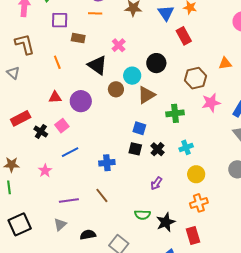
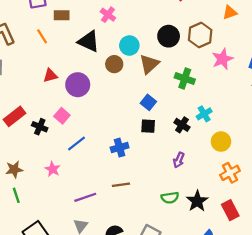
orange line: (57, 62) -> (42, 36), moved
black circle: (156, 63) -> (169, 36), moved
red triangle: (55, 97) -> (50, 76), moved
green cross: (175, 113) -> (185, 78), turned 36
blue square: (139, 128) -> (148, 102), turned 32
black cross: (157, 149) -> (182, 125), moved
brown line: (102, 195) -> (121, 185), turned -49

